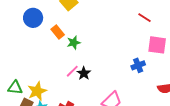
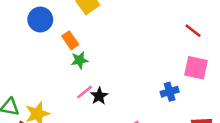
red line: (145, 18) -> (193, 31), moved
green star: (74, 43) -> (80, 60), moved

